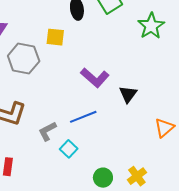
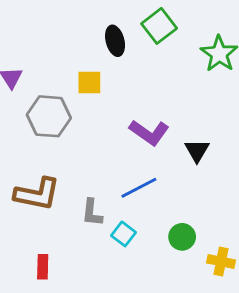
gray L-shape: (47, 131) -> (92, 213), turned -50
yellow cross: (137, 176) -> (221, 261), turned -36
green circle: (103, 178) -> (182, 237), moved

